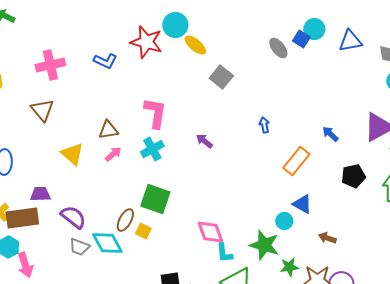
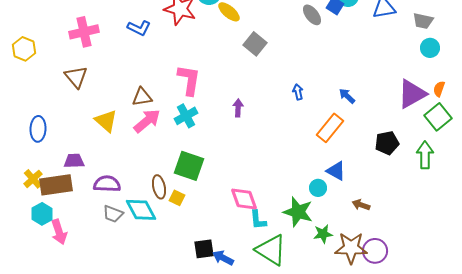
blue arrow: (330, 134) -> (347, 96), moved
purple arrow: (204, 141) -> (238, 108), turned 54
pink arrow: (113, 154) -> (147, 121), size x1.6
purple semicircle: (73, 217) -> (107, 184), turned -36
brown ellipse: (125, 220) -> (159, 187), turned -40

